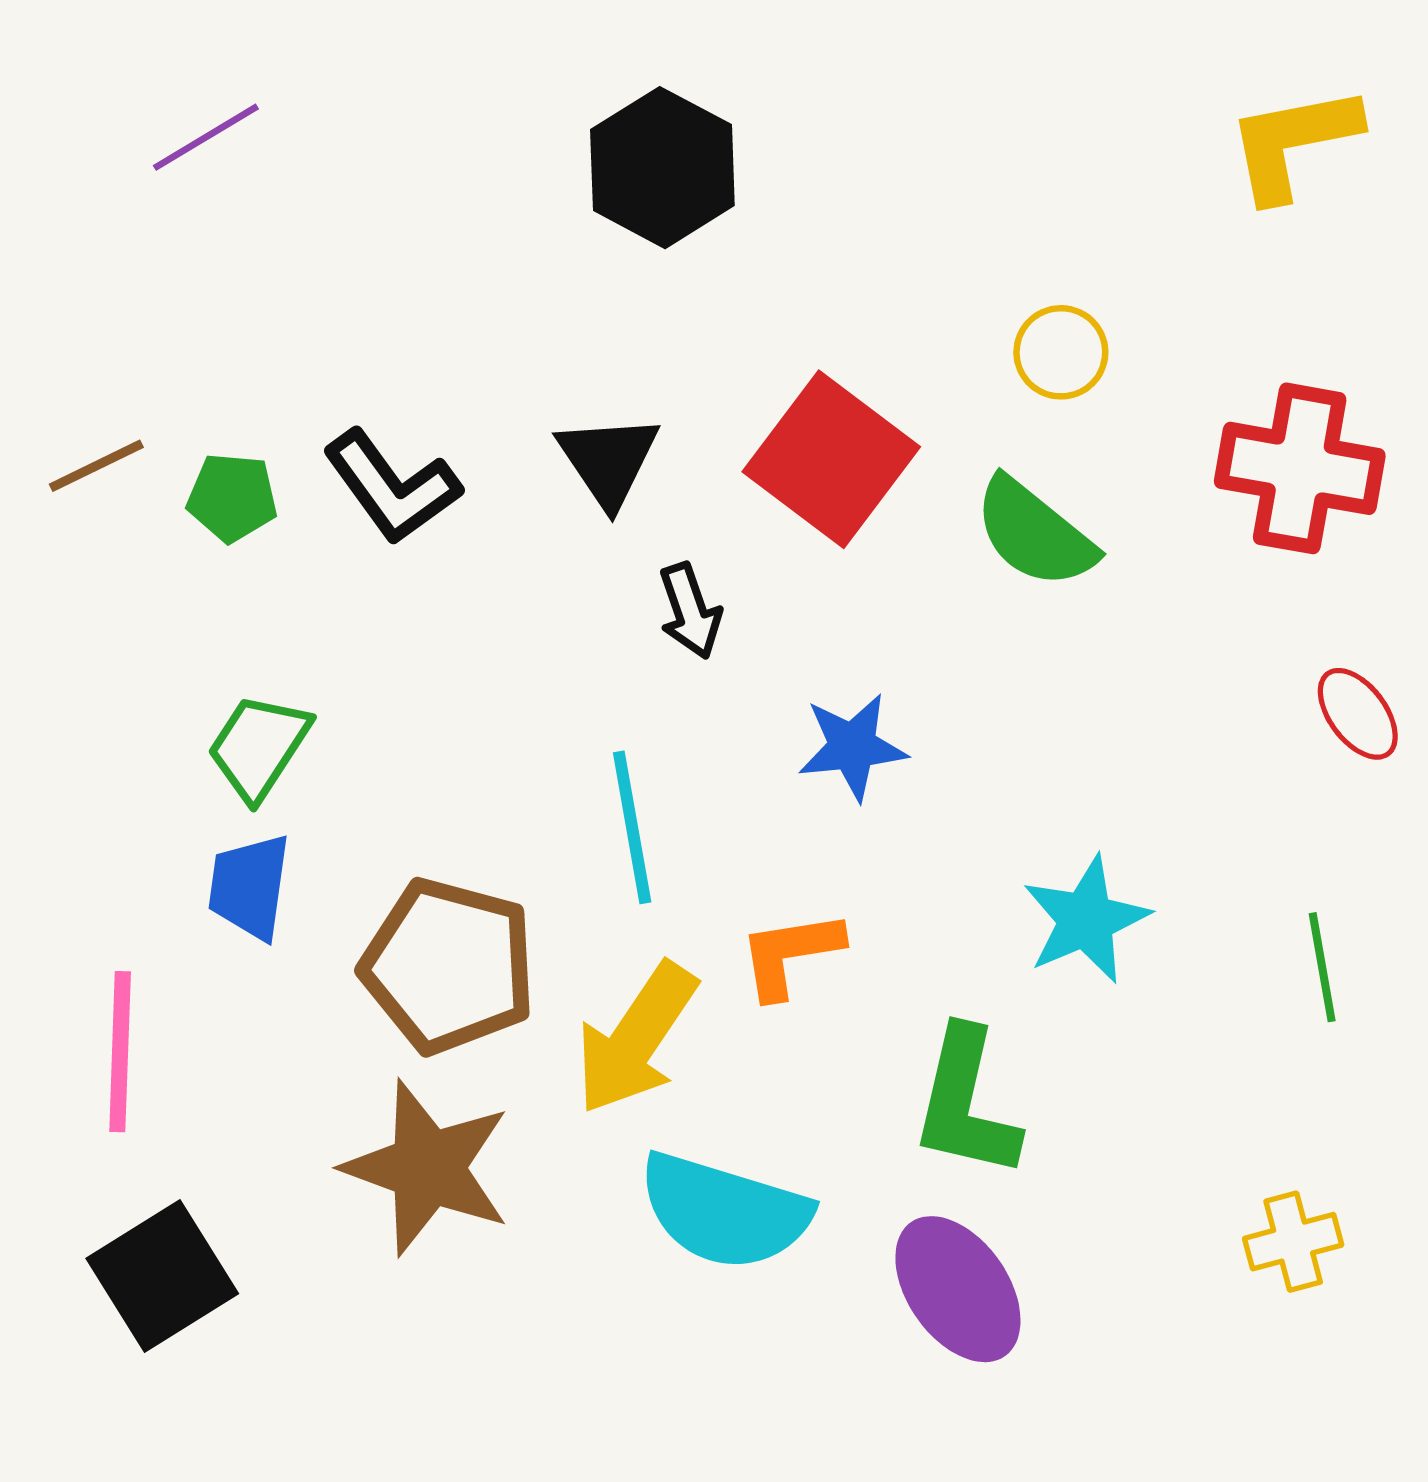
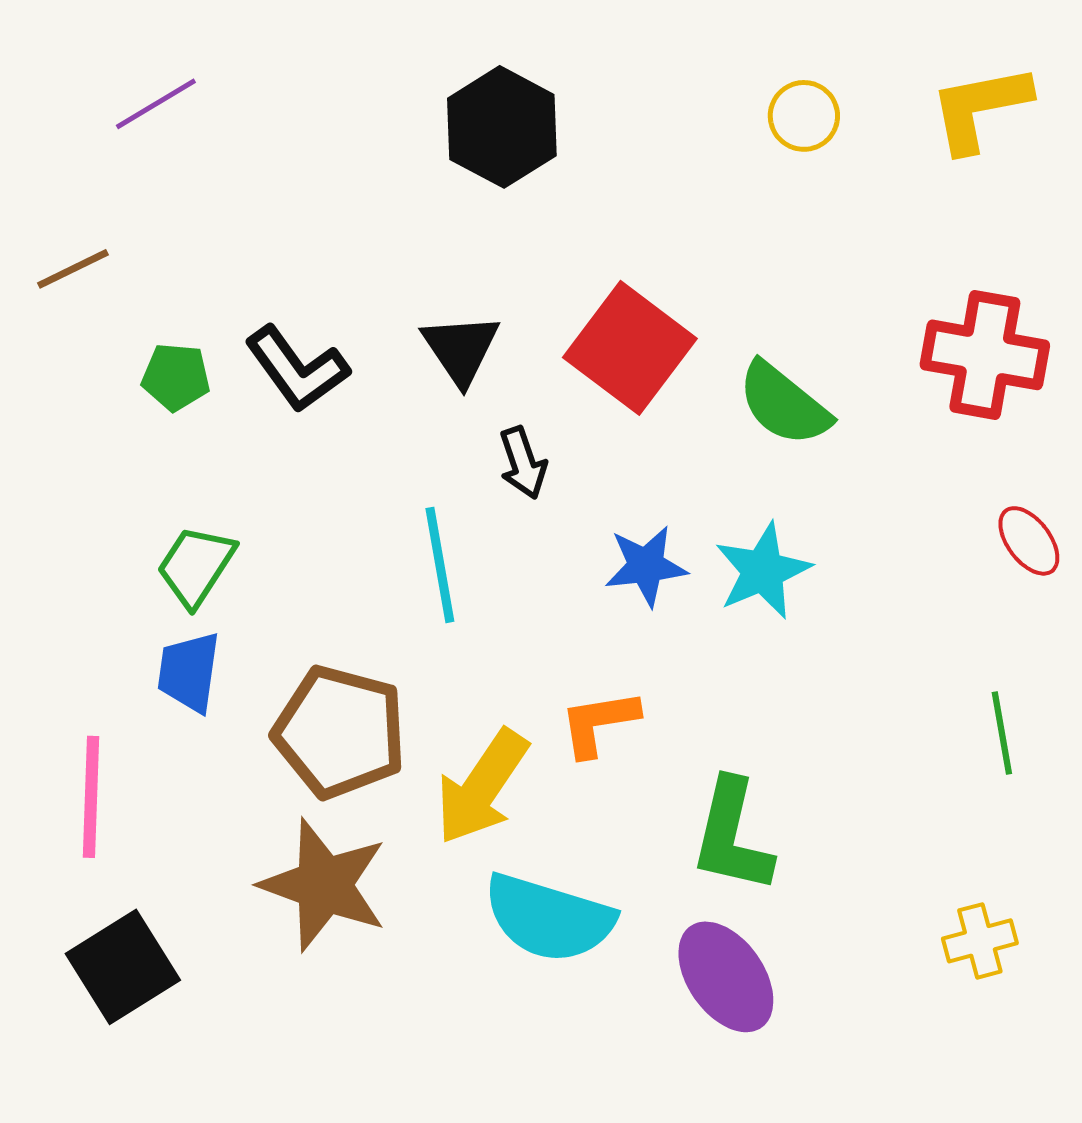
yellow circle: (1061, 352) -> (804, 116), moved
brown line: (96, 466) -> (73, 269), moved
cyan line: (632, 827) -> (440, 565), moved
cyan star: (1086, 920) -> (763, 571), moved

